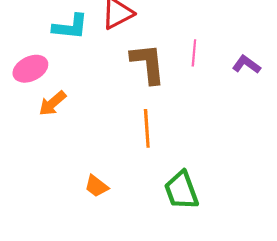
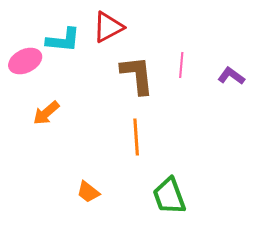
pink ellipse: (30, 69) -> (25, 61), moved

